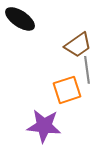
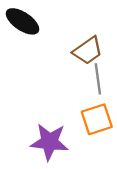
orange square: (67, 90) -> (97, 119), moved

